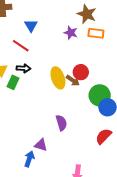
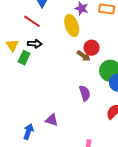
yellow ellipse: (58, 78) -> (72, 25), moved
purple semicircle: (61, 123) -> (85, 93), moved
blue arrow: (29, 159) -> (28, 132), moved

